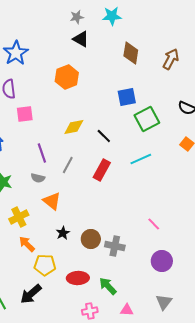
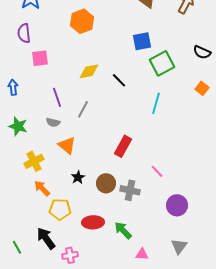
cyan line: (141, 159) -> (156, 103), turned -50
red rectangle: (102, 170) -> (123, 146), moved
pink line: (154, 224) -> (157, 171), moved
black arrow: (31, 294) -> (46, 238), turned 95
pink cross: (90, 311) -> (70, 255), moved

